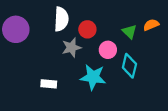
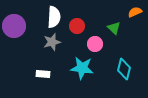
orange semicircle: (151, 25) -> (135, 12), moved
gray star: (71, 48) -> (52, 42), moved
cyan diamond: (129, 66) -> (124, 69), moved

